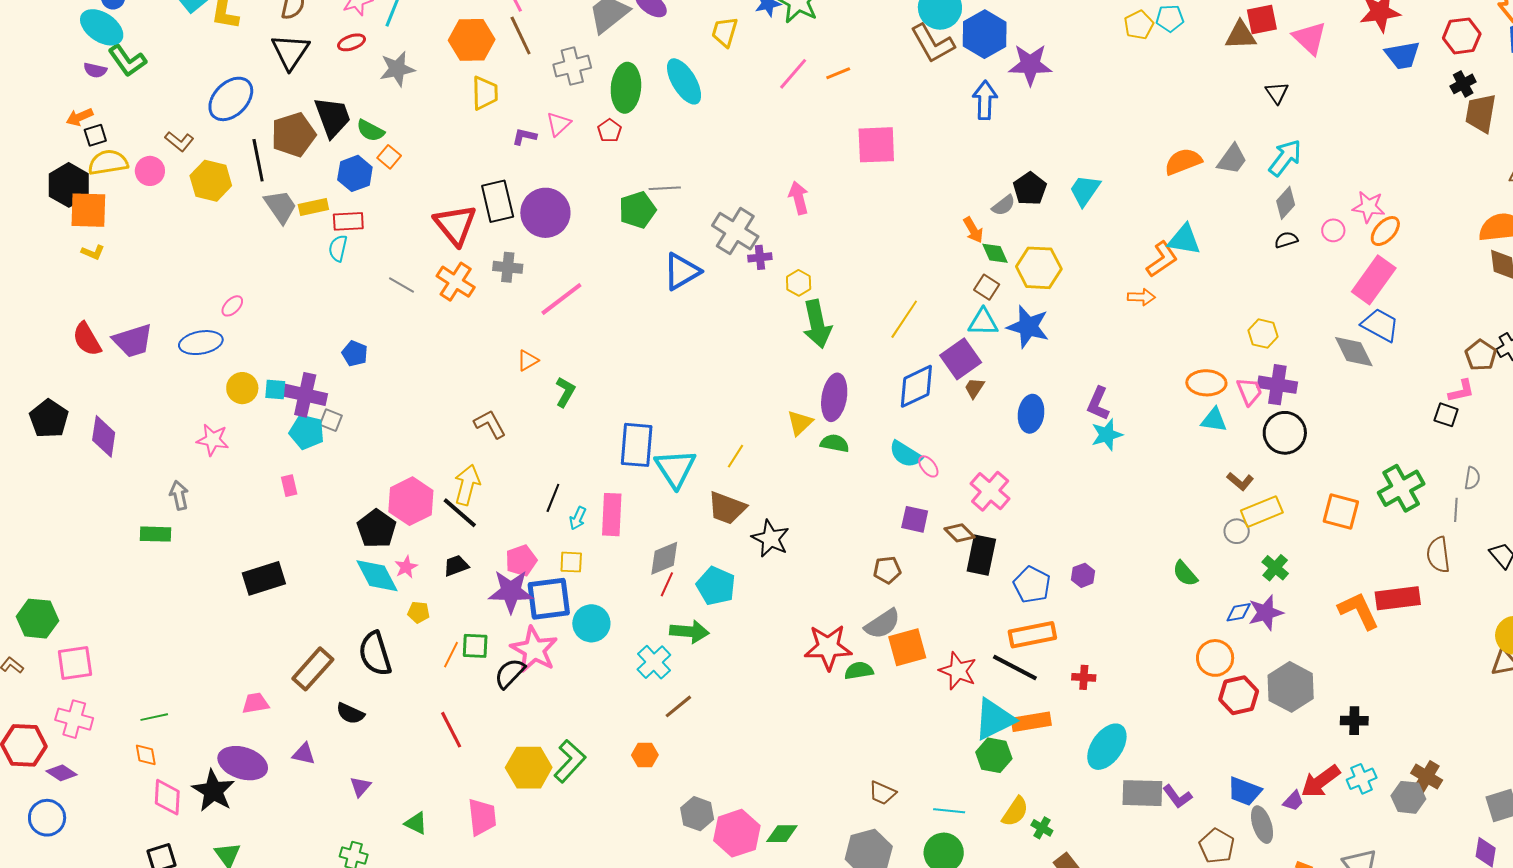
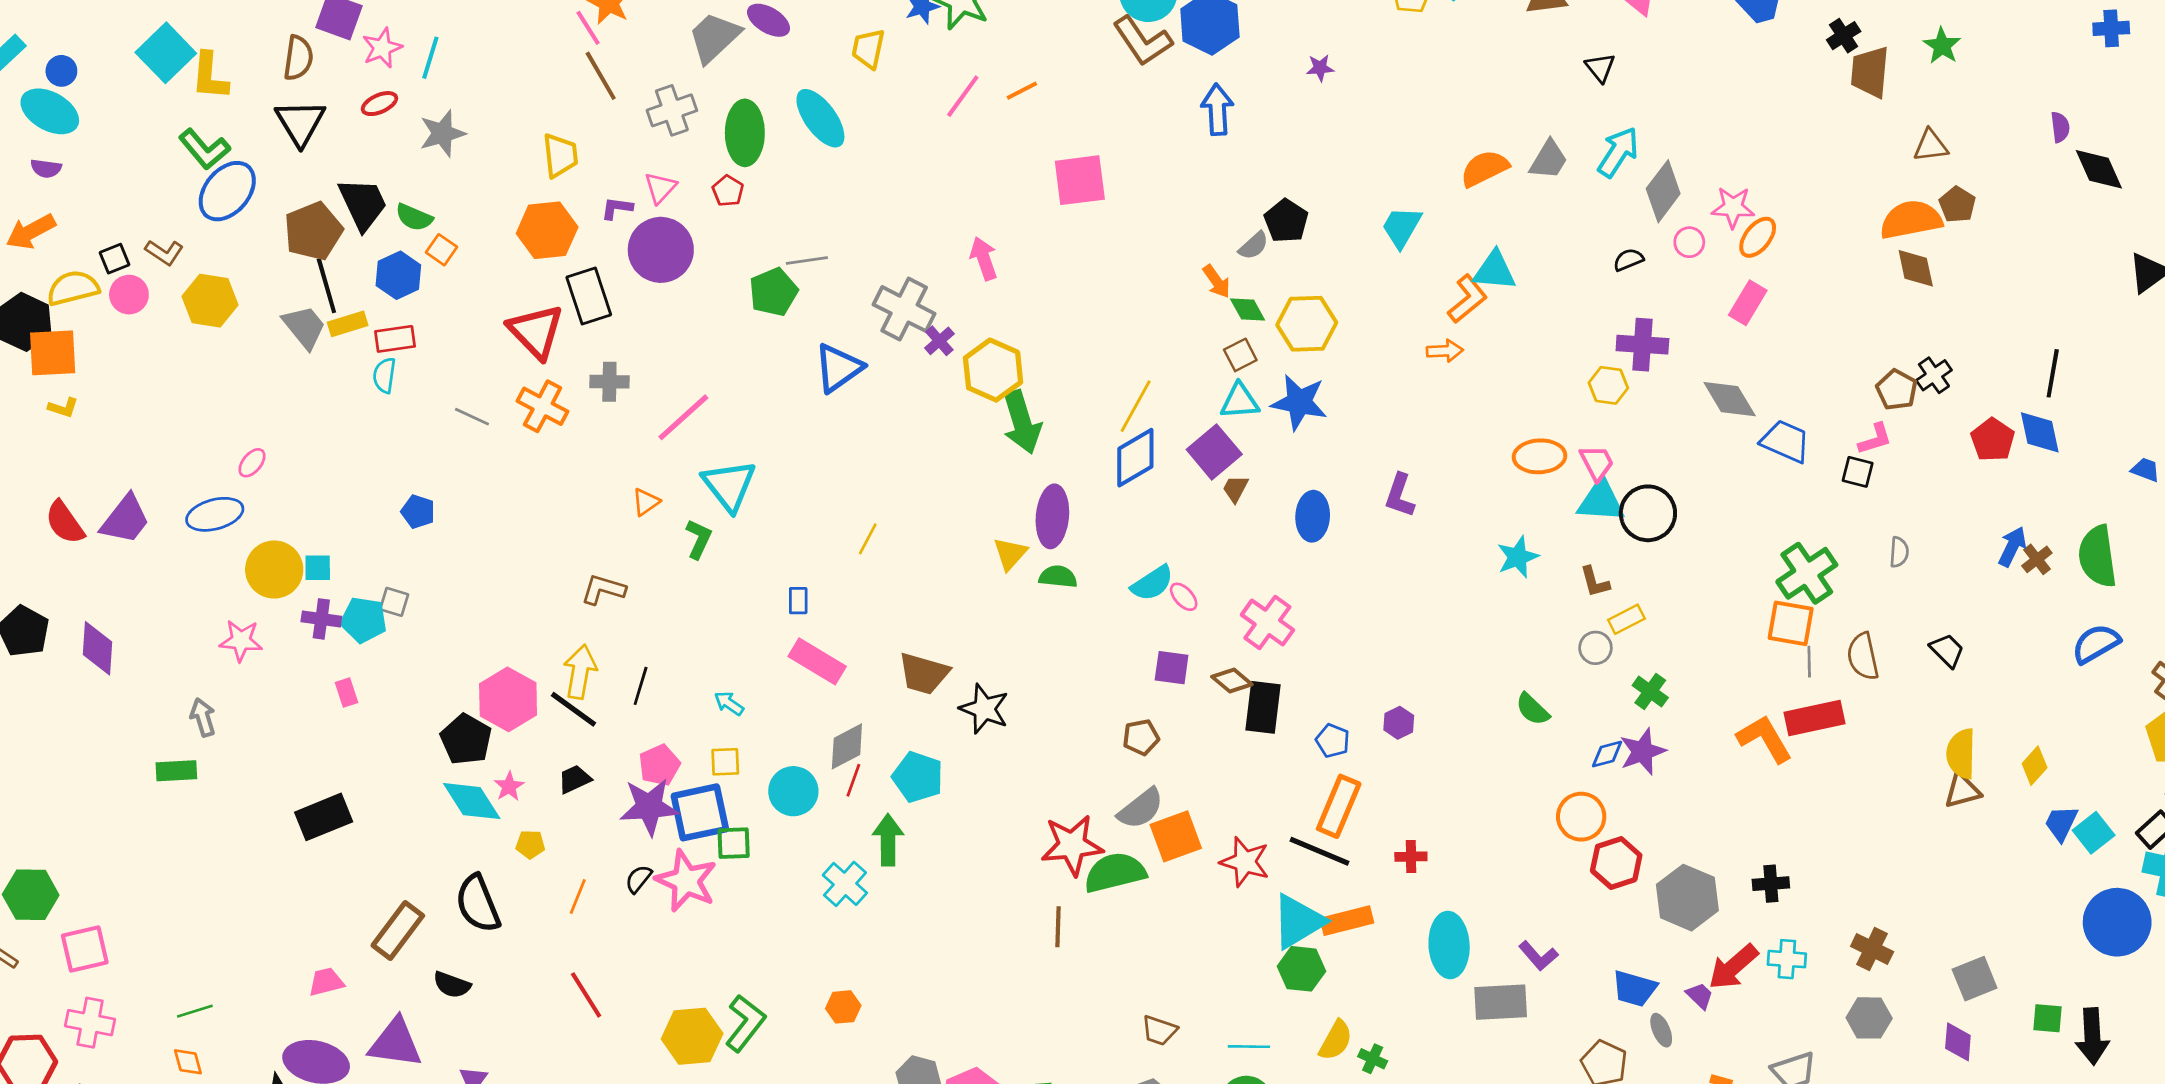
orange hexagon: (472, 40) -> (547, 230), moved
green L-shape: (127, 61) -> (204, 149), moved
purple star: (1030, 65) -> (1320, 68), moved, size x0.5
orange arrow: (80, 117) -> (31, 232), size x1.4
black square: (95, 135) -> (115, 259), moved
black line: (258, 160) -> (326, 286), moved
cyan trapezoid: (1085, 190) -> (1402, 227), moved
gray diamond: (1286, 203) -> (1663, 191), moved, size x1.4
purple circle: (545, 213) -> (661, 250), moved
purple cross: (760, 257) -> (939, 341), turned -30
pink rectangle: (1374, 280) -> (1748, 303), size x0.7
yellow hexagon: (799, 283) -> (993, 370), size x1.8
brown square: (987, 287) -> (1240, 355), turned 35
blue trapezoid: (1380, 325) -> (1785, 441), moved
purple trapezoid: (133, 341) -> (125, 519), turned -30
purple cross: (1277, 385) -> (1642, 345), moved
blue diamond: (916, 386) -> (1135, 458), moved
yellow circle: (242, 388) -> (274, 570), size x1.4
purple cross: (305, 395) -> (321, 619), moved, size x0.7
cyan triangle: (1214, 420) -> (1601, 501), moved, size x1.4
brown L-shape: (490, 424) -> (603, 590), turned -40
cyan star: (1107, 435) -> (1518, 557), moved
blue rectangle: (637, 445) -> (798, 601), size x0.5
cyan semicircle: (906, 454) -> (1152, 583), turned -60
yellow line: (735, 456) -> (868, 539), moved
cyan triangle: (675, 468) -> (729, 485), moved
brown L-shape: (1240, 481) -> (1595, 582), turned 40
black line: (553, 498) -> (641, 686), moved
gray line: (1456, 510) -> (1809, 662), moved
yellow rectangle: (1262, 512) -> (1626, 619), size x0.7
orange square: (1341, 512) -> (1791, 623), moved
pink rectangle: (612, 515) -> (817, 661), moved, turned -57
cyan arrow: (578, 518) -> (729, 703), turned 105
blue pentagon: (1032, 585) -> (1333, 741), size x0.7
cyan circle: (591, 623) -> (793, 791), moved
green arrow: (689, 632) -> (888, 840), turned -90
orange rectangle: (1032, 635) -> (1339, 806), turned -51
green square: (475, 646) -> (734, 843), moved
green semicircle: (859, 671) -> (1115, 873), size x1.6
black semicircle: (510, 673) -> (638, 879), moved, size x0.7
gray hexagon: (1291, 687) -> (1687, 898), moved
brown line: (678, 706) -> (1058, 927), moved, turned -44
cyan ellipse: (1107, 747) -> (1449, 945), turned -33
purple triangle: (304, 754) -> (395, 1043), size x1.8
cyan cross: (1362, 779) -> (1787, 959), turned 32
purple L-shape: (1177, 797) -> (1538, 956), moved
gray hexagon: (1408, 797) -> (1869, 1018), moved
purple trapezoid: (1293, 801) -> (1700, 996), turned -85
gray ellipse: (1262, 825) -> (1661, 1030), size x0.7

